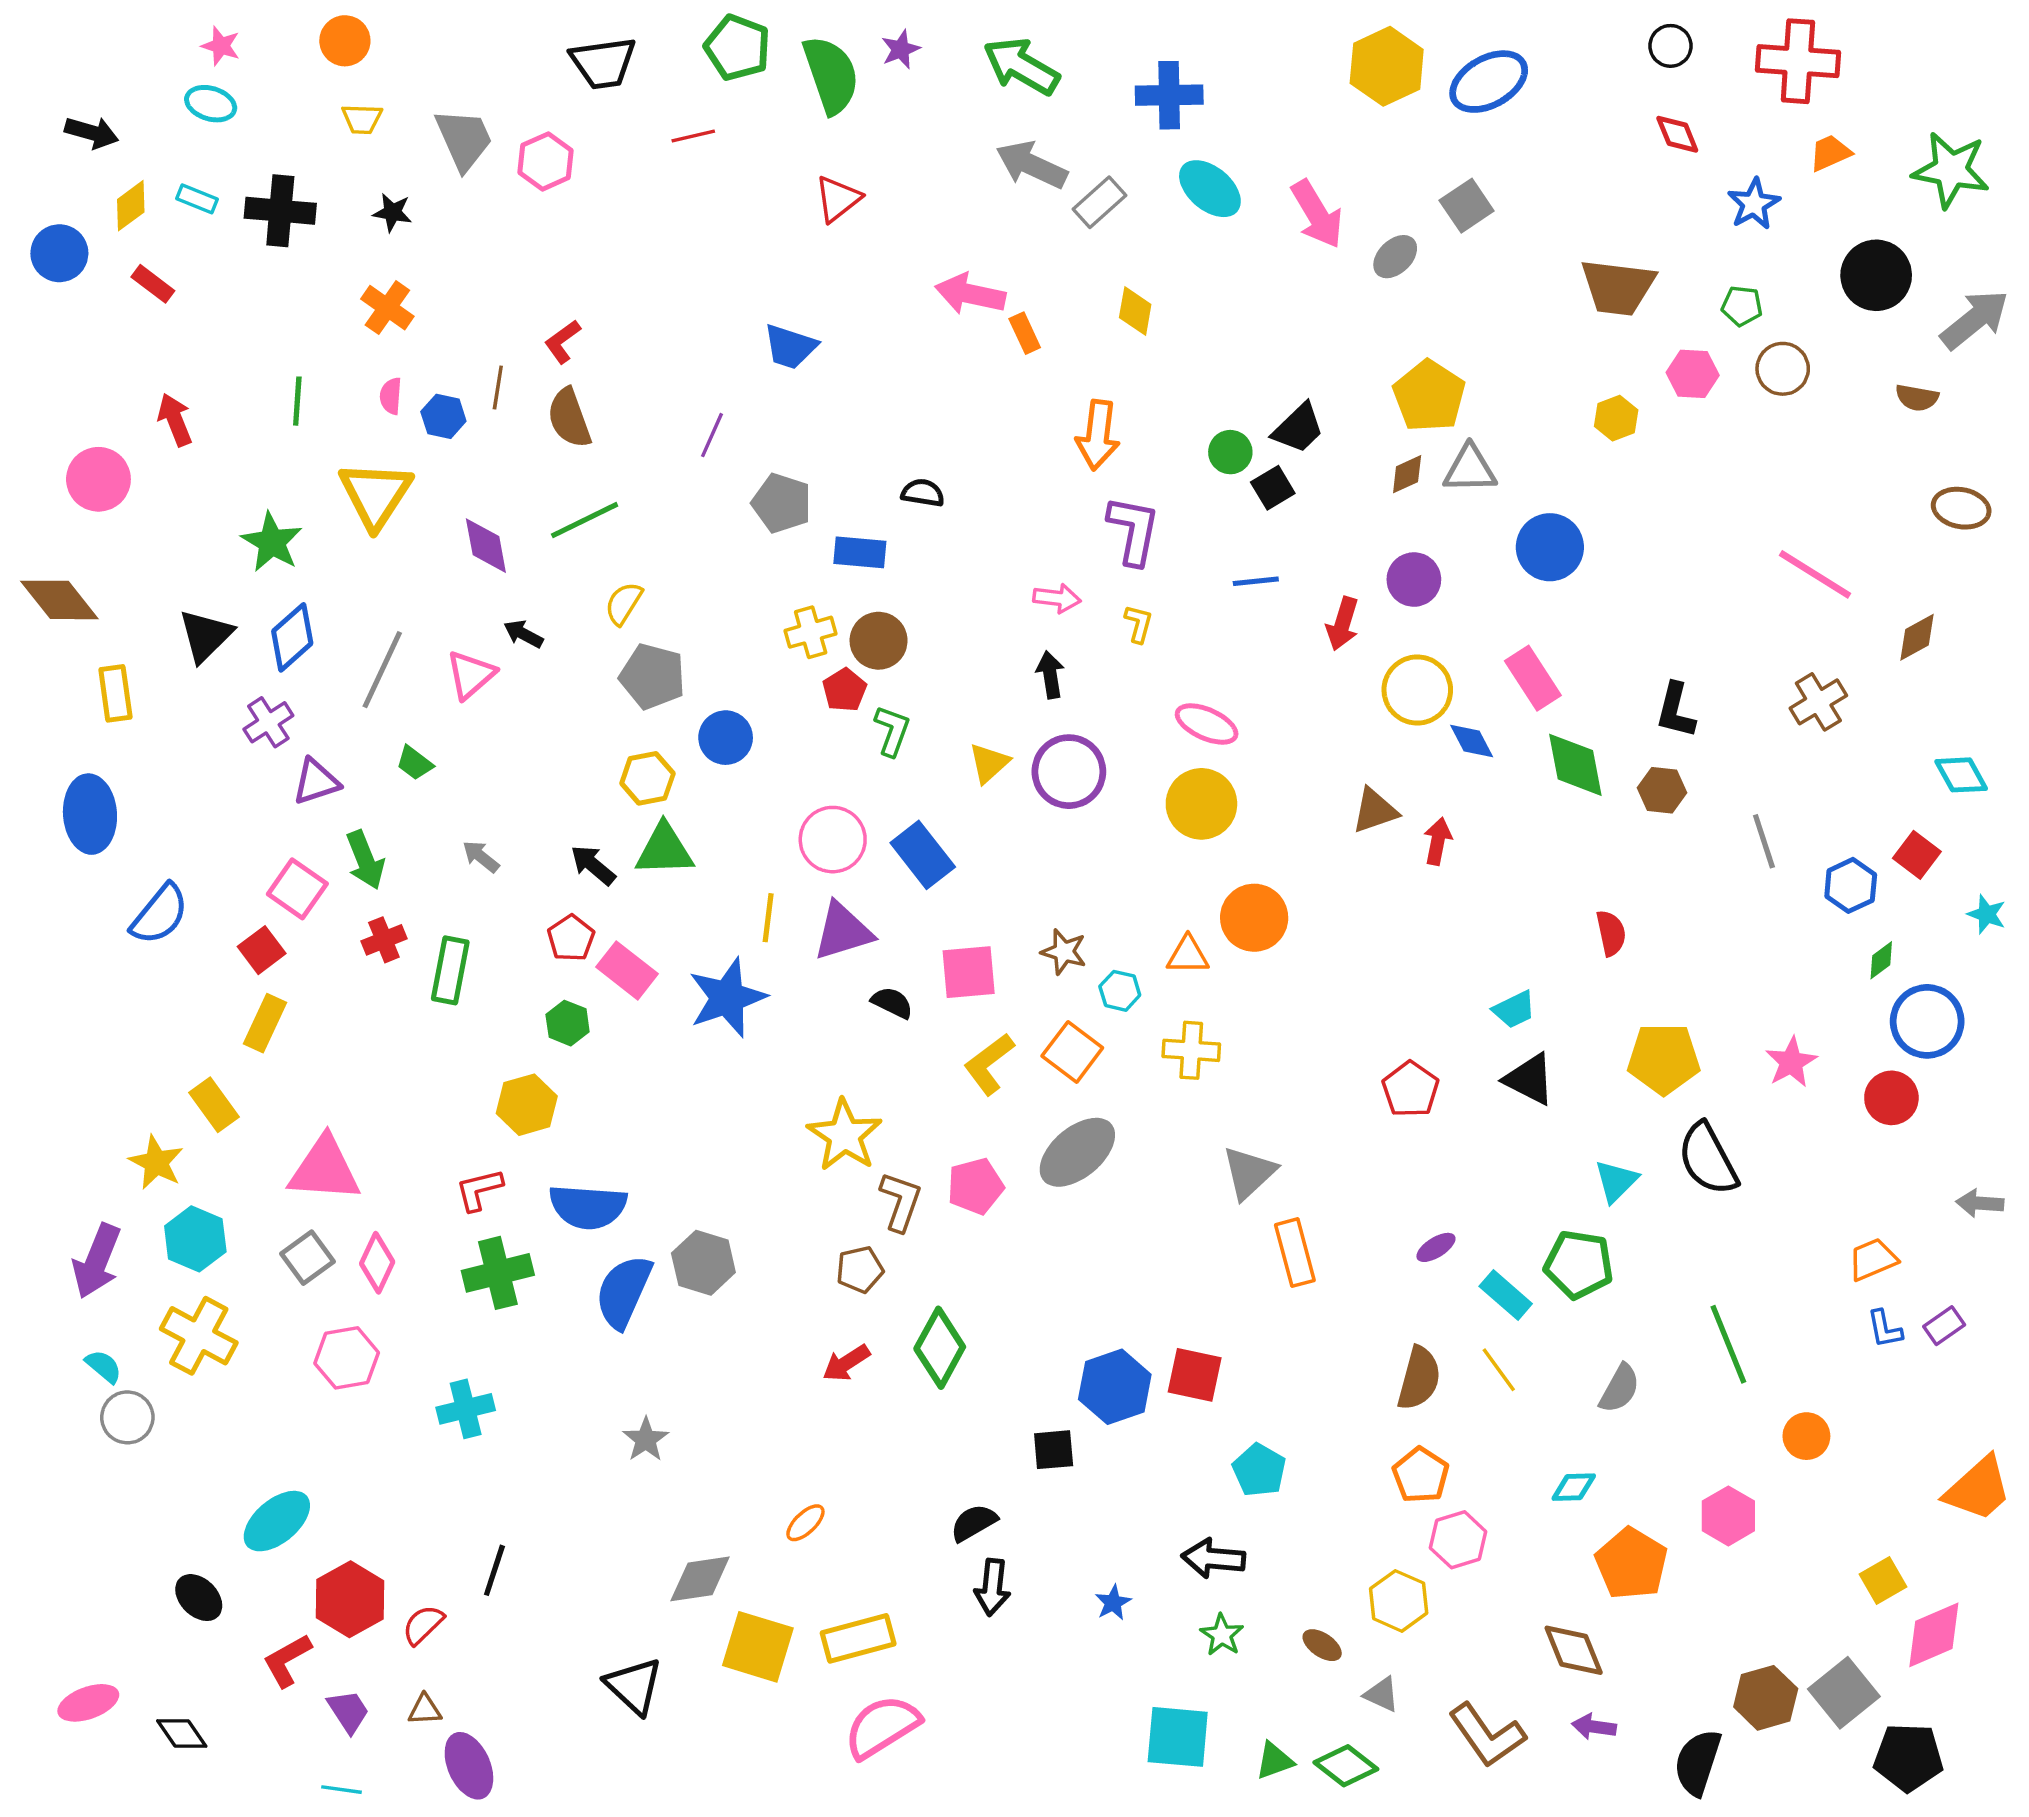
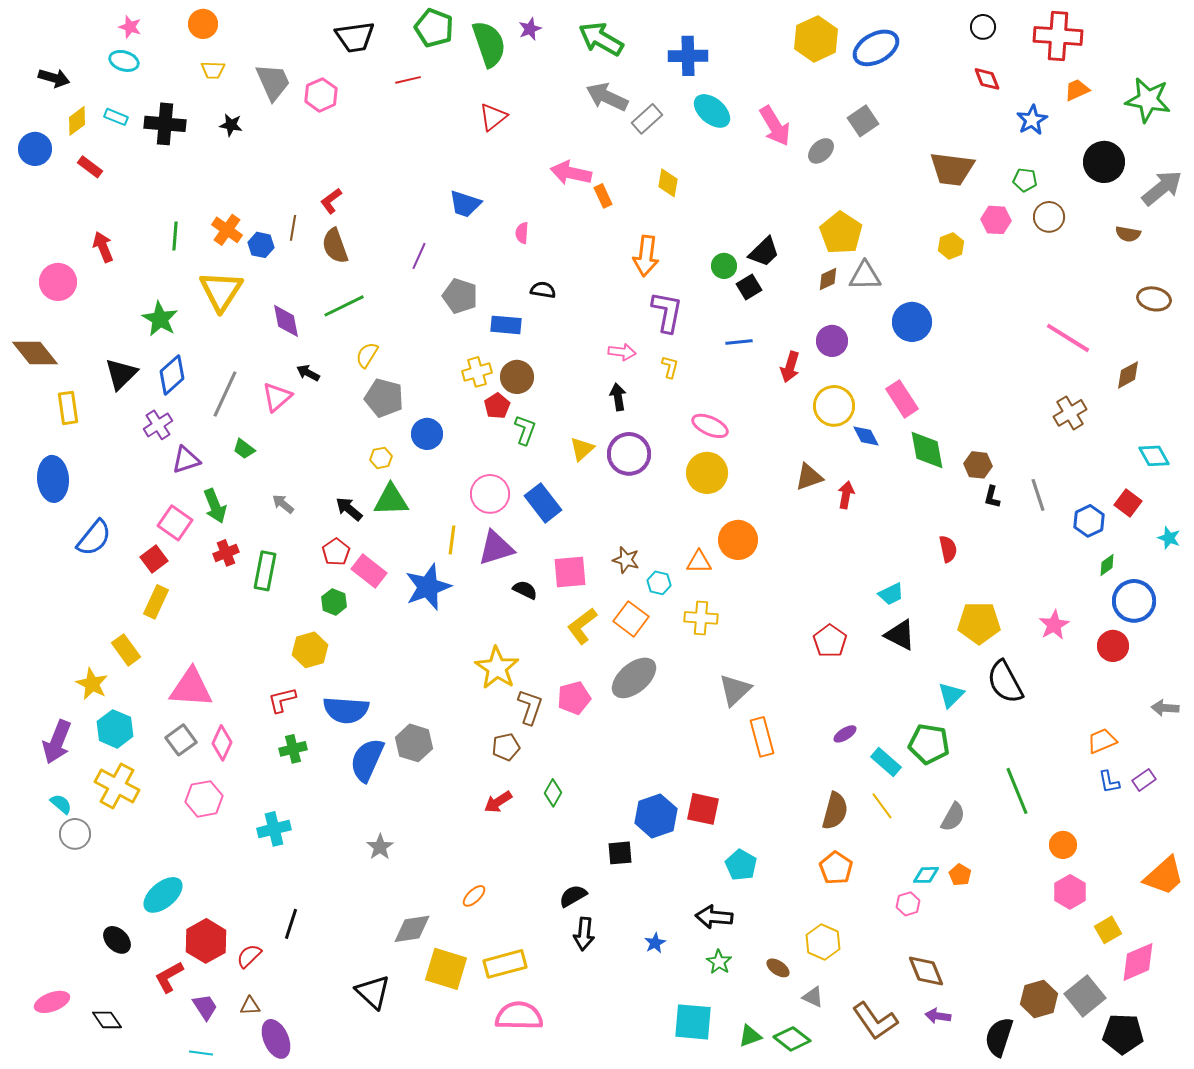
orange cross: (387, 308) -> (227, 230), moved
pink semicircle: (391, 396) -> (522, 233), moved
black L-shape: (1676, 710) -> (992, 497), moved, size x0.7
yellow hexagon: (647, 778) -> (381, 458), size x0.7
green cross: (498, 1273) -> (293, 749), size x0.7
green diamond: (940, 1348) -> (553, 793), size x0.6
pink hexagon: (1728, 1516) -> (1070, 892), moved
pink hexagon: (1458, 1540) -> (908, 904), moved, size x0.7
orange pentagon: (1631, 1564) -> (960, 875), moved, size x0.5
pink semicircle: (882, 1727) -> (519, 1016), turned 33

